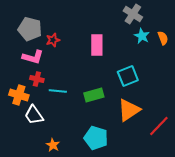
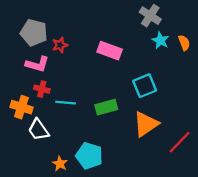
pink rectangle: (97, 45) -> (110, 51), turned -70
cyan pentagon: (96, 138) -> (89, 156), moved

